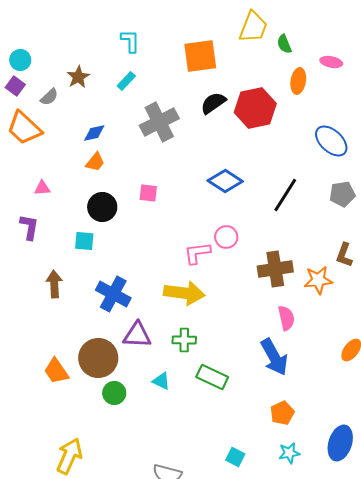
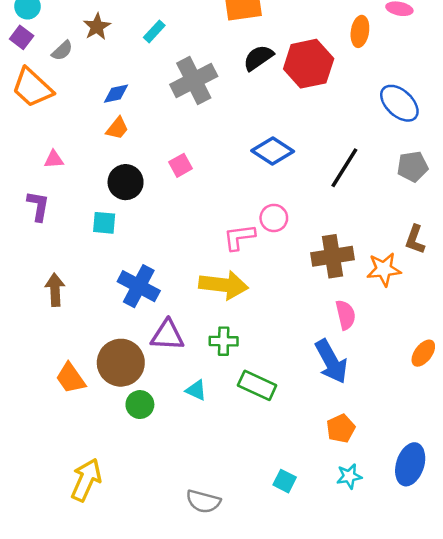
pink square: (148, 193) -> (181, 165), turned -36
brown arrow: (54, 284) -> (55, 290), moved

